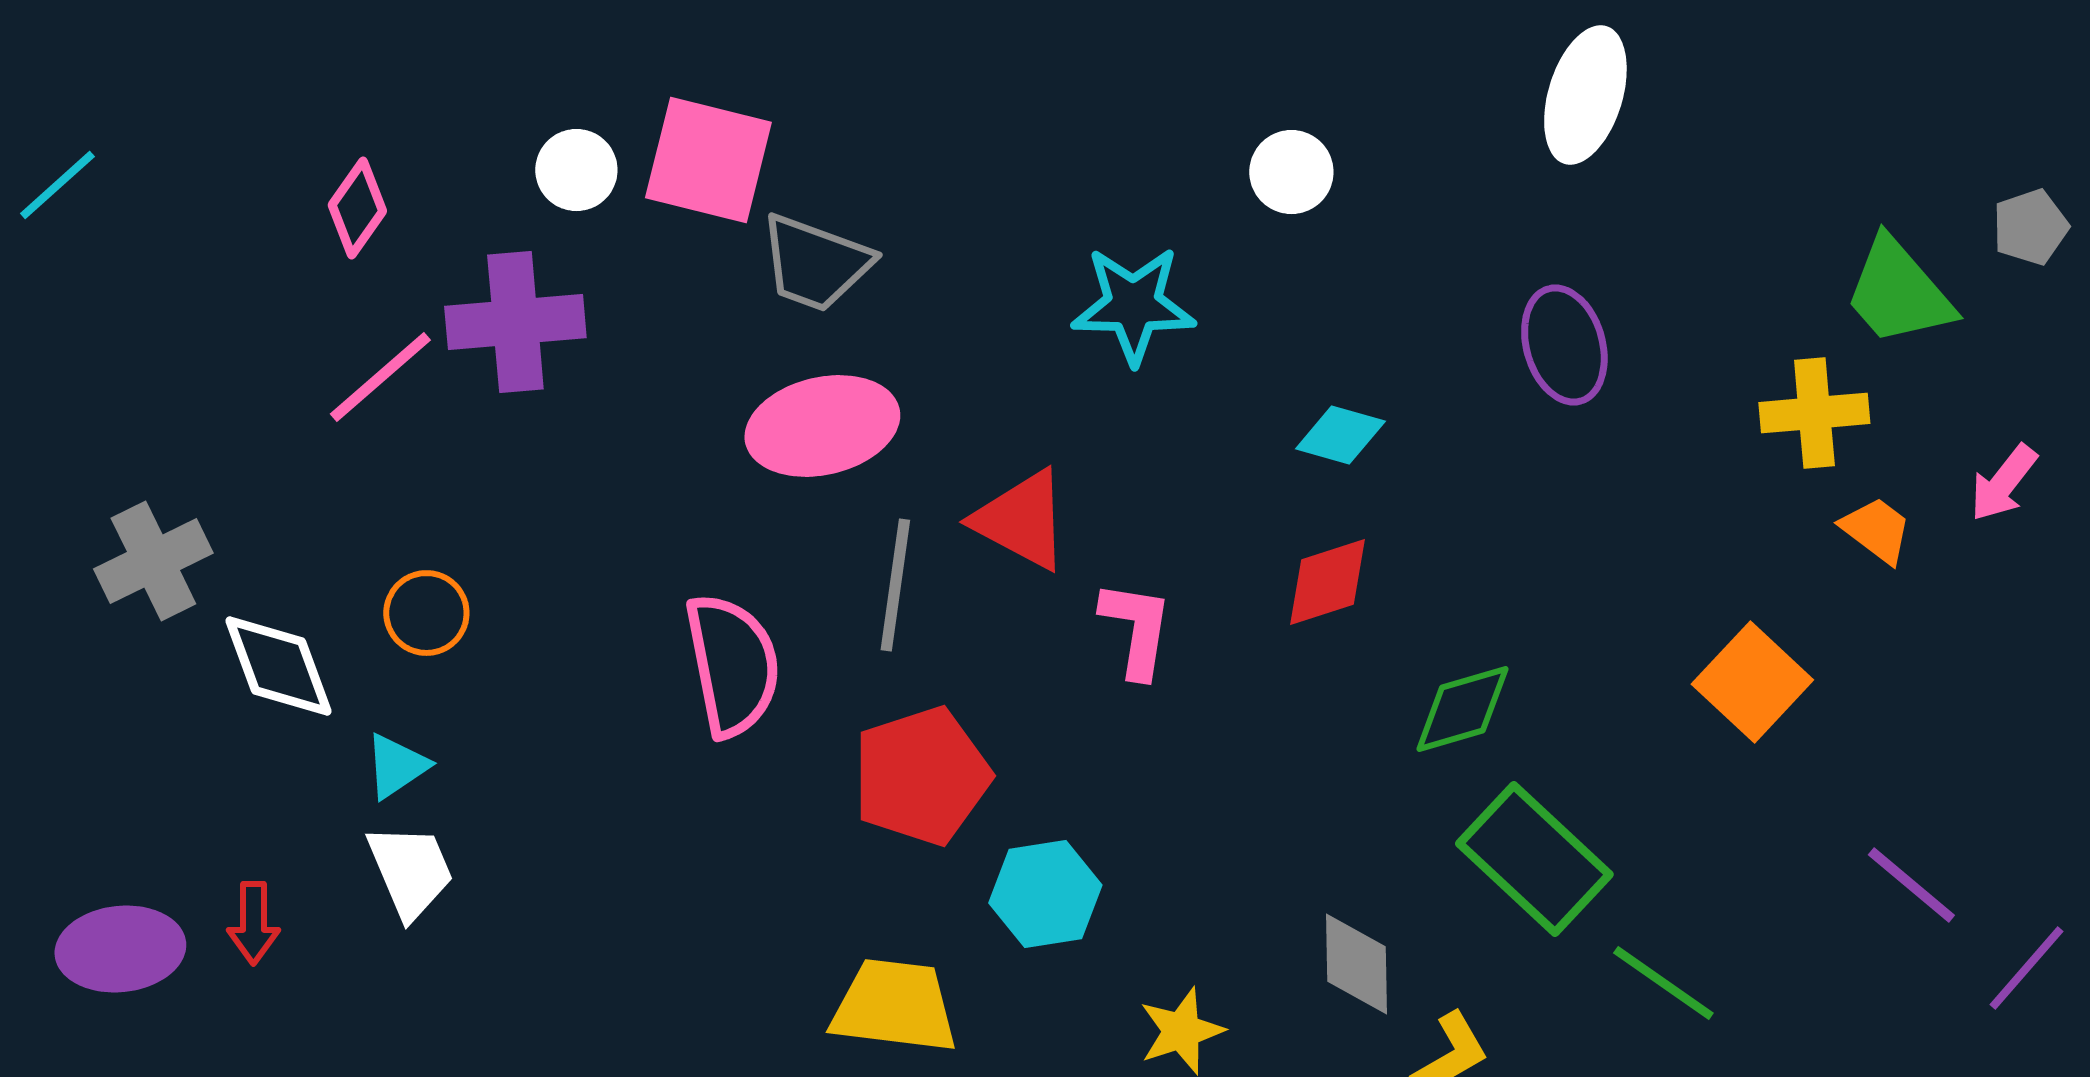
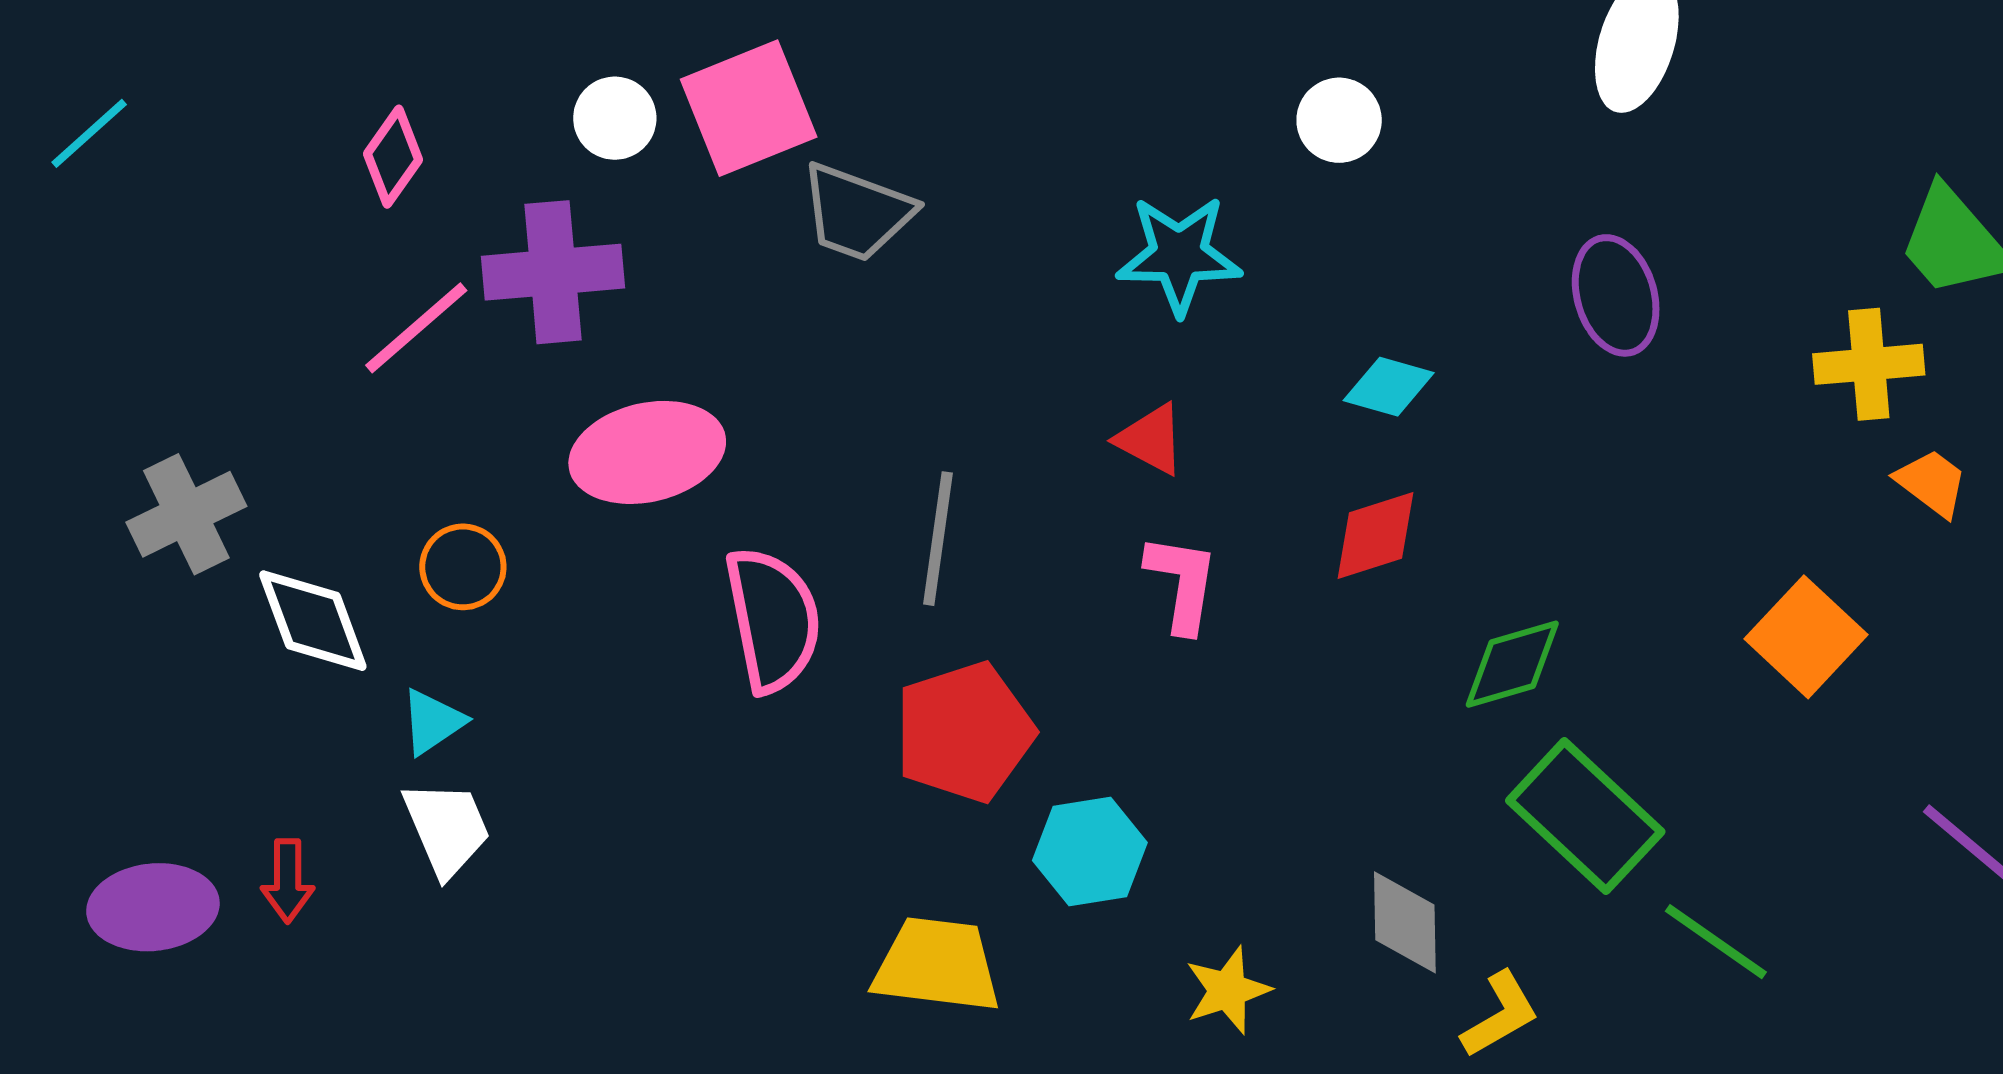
pink square: (708, 160) -> (749, 108), turned -36
pink ellipse: (822, 426) -> (647, 452), moved
red triangle: (1021, 520) -> (1151, 439), moved, size x0.7

